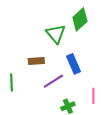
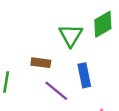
purple line: (53, 81) -> (56, 91), turned 60

